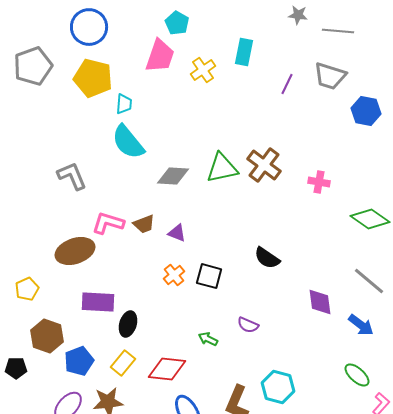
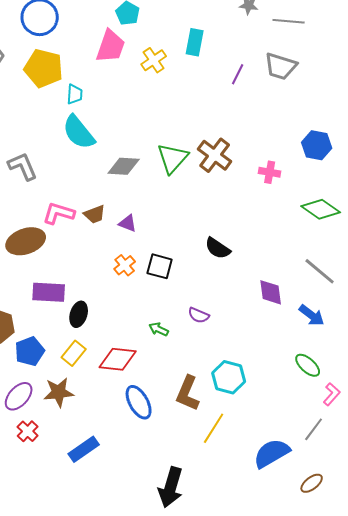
blue hexagon: (366, 111) -> (317, 145), moved
green triangle: (222, 168) -> (173, 158), turned -36

